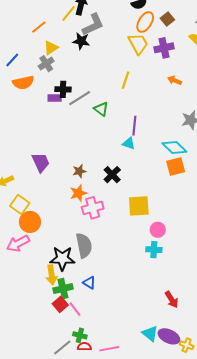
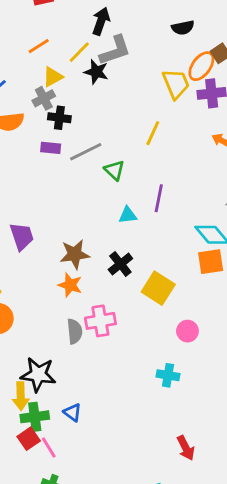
yellow line: (68, 13) -> (79, 52), moved
orange ellipse: (145, 22) -> (201, 66), moved
black cross: (63, 89) -> (59, 118), moved
cyan triangle: (129, 143) -> (128, 215), moved, turned -32
brown star: (79, 171) -> (75, 254), size x1.5
orange star: (78, 193) -> (70, 285), turned 30
yellow square: (139, 206) -> (158, 288), moved, turned 30
pink cross: (93, 208) -> (100, 321), moved
pink circle: (158, 230) -> (187, 331), moved
gray semicircle: (84, 245) -> (75, 331), moved, size x0.7

